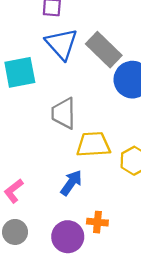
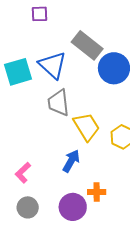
blue triangle: (62, 44) -> (53, 65), moved
yellow trapezoid: (93, 144) -> (86, 127), turned 68

